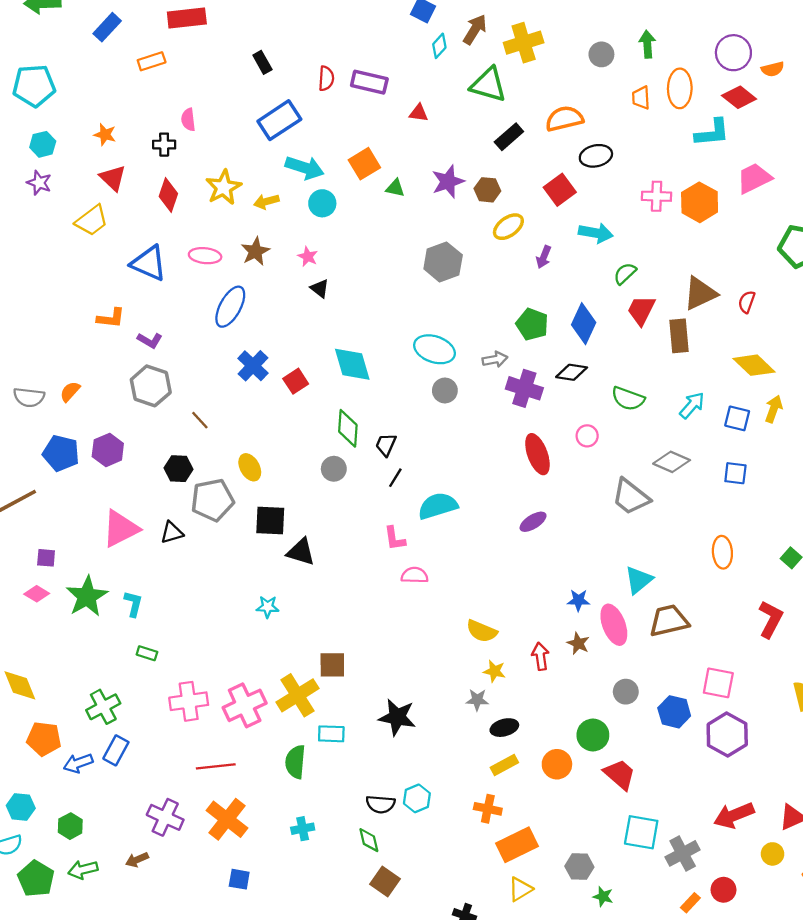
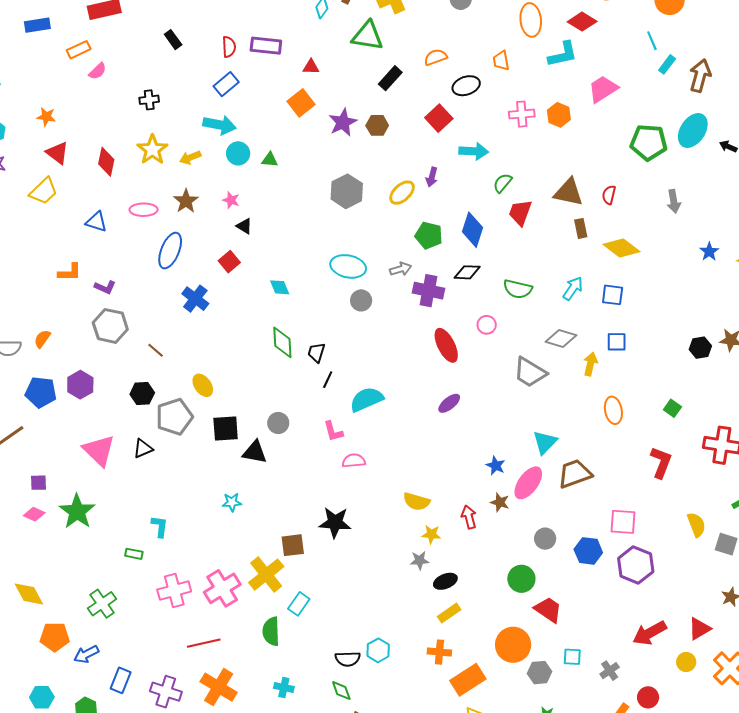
blue rectangle: (107, 27) -> (37, 25), turned 45
orange trapezoid: (641, 98) -> (501, 61), moved
orange semicircle: (564, 119) -> (436, 57), size x0.7
pink semicircle: (188, 120) -> (98, 71), moved, turned -120
blue rectangle: (279, 120) -> (226, 84), moved, size x0.7
black cross: (164, 145) -> (149, 100), moved
orange square: (364, 164) -> (301, 103), moved
green triangle: (395, 188) -> (270, 160), moved
orange hexagon: (700, 202) -> (559, 115), size x0.7
yellow ellipse: (508, 227) -> (402, 193), moved
blue triangle: (149, 263) -> (96, 222), size x0.7
brown triangle: (700, 293) -> (569, 192), turned 44
brown rectangle: (679, 336) -> (581, 228), moved, size x0.7
cyan diamond: (352, 364) -> (280, 287), size x0.6
red square: (296, 381) -> (229, 262), moved
yellow arrow: (774, 409) -> (590, 364), moved
gray circle: (334, 469) -> (278, 423), moved
pink triangle: (121, 529) -> (99, 450), turned -42
blue star: (578, 600) -> (496, 466), turned 30
cyan L-shape: (133, 604) -> (160, 526), moved
pink ellipse: (614, 625) -> (528, 483), turned 64
black star: (397, 717) -> (335, 522), moved
cyan rectangle: (331, 734) -> (299, 604), turned -50
blue rectangle: (116, 750) -> (121, 680), moved
orange circle: (557, 764) -> (513, 645), moved, size x1.4
cyan cross: (303, 829) -> (284, 687), turned 30
cyan square: (641, 832) -> (572, 657), size x0.6
gray cross: (683, 853) -> (610, 671), size x0.7
gray hexagon: (579, 867) -> (540, 673), moved

